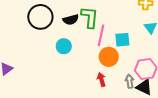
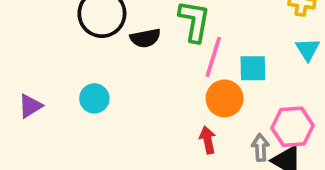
black semicircle: (71, 20) -> (145, 38), moved
cyan circle: (64, 46) -> (94, 98), moved

